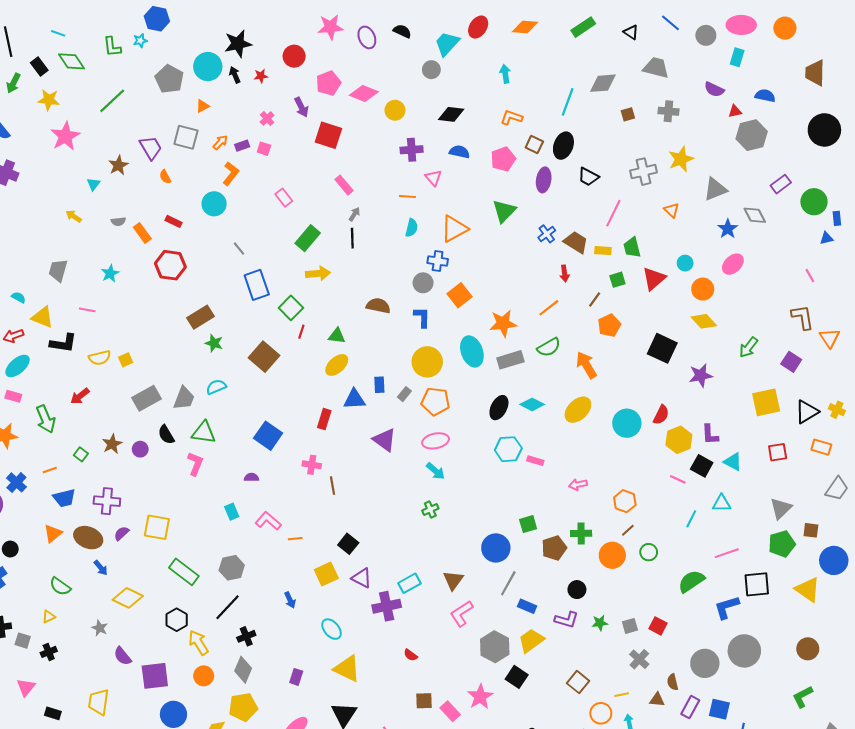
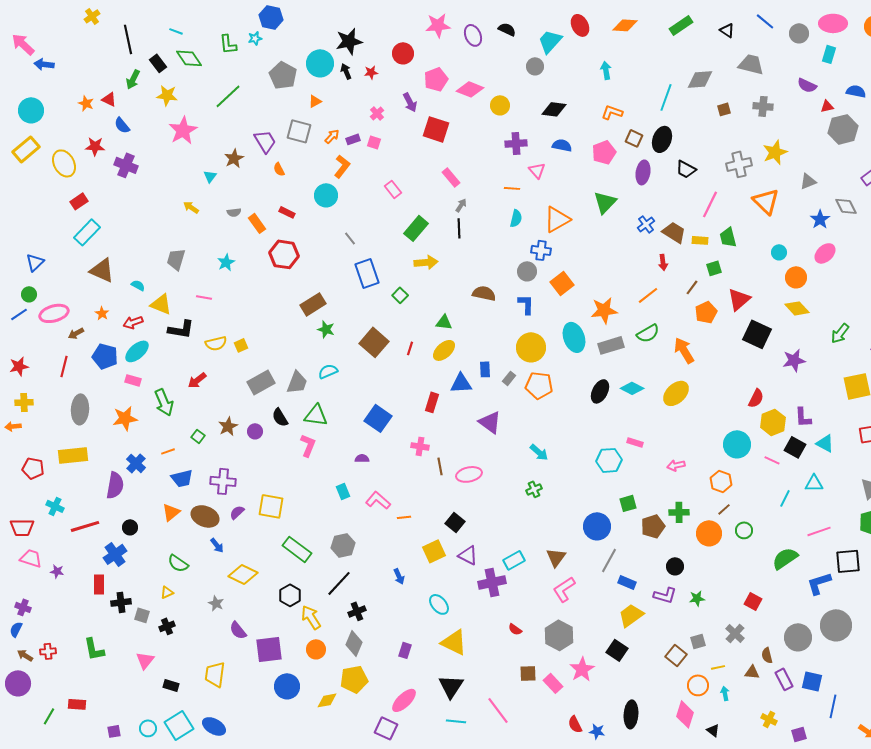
red ellipse: (478, 27) -> (580, 25), turned -60
gray triangle: (715, 189) -> (808, 181), size x0.7
orange triangle: (672, 210) -> (766, 201), size x1.8
red triangle: (654, 279) -> (739, 299), moved
green square: (291, 308) -> (400, 295), size x0.7
red line: (301, 332) -> (410, 348), moved
cyan circle: (627, 423) -> (737, 444), moved
pink ellipse: (436, 441) -> (469, 474), moved
cyan hexagon: (508, 449) -> (609, 460), moved
gray square: (630, 626) -> (698, 641), moved
gray hexagon: (495, 647) -> (559, 635), moved
purple rectangle: (690, 707) -> (784, 679), turned -55

